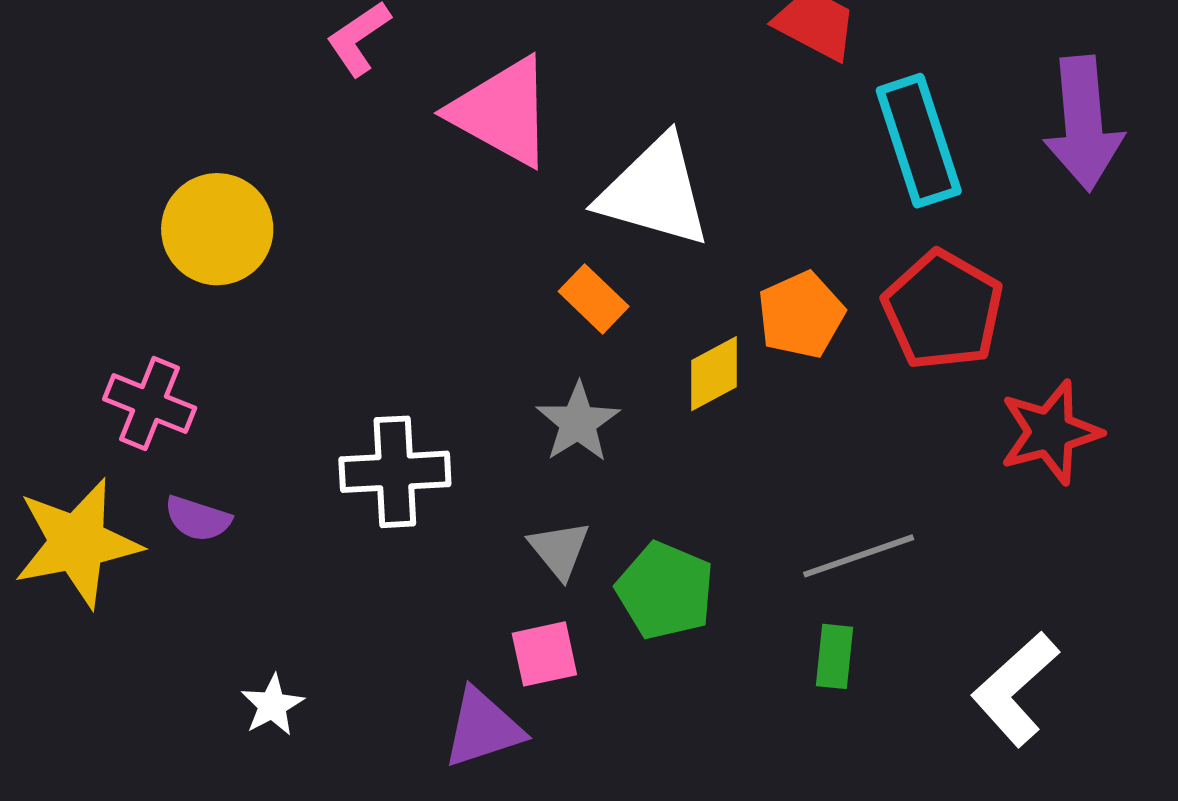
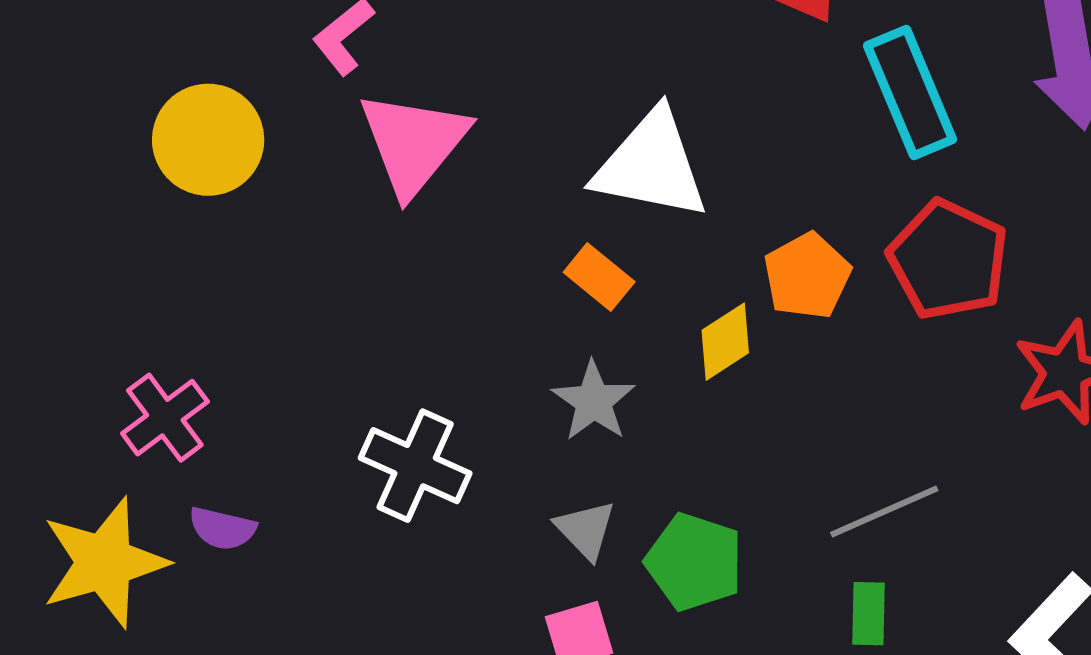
pink triangle: (502, 112) -> (414, 143), moved, turned 45
yellow circle: (217, 229) -> (208, 140), moved
pink cross: (150, 403) -> (165, 418), turned 36
white cross: (395, 472) -> (415, 466), turned 32

